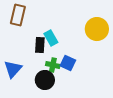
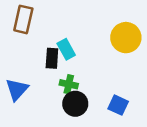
blue square: (68, 63) -> (118, 105), moved
black circle: (45, 80) -> (75, 104), moved

